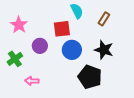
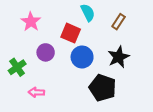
pink star: (19, 25) -> (31, 22), moved
red square: (62, 29) -> (71, 33), turned 30
black star: (104, 50) -> (119, 57), turned 30

